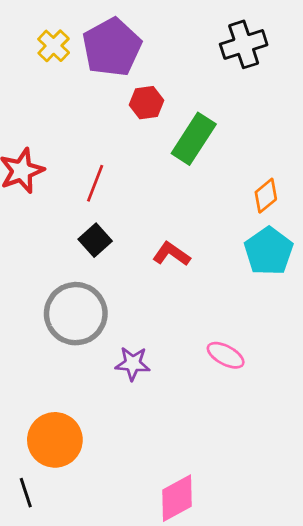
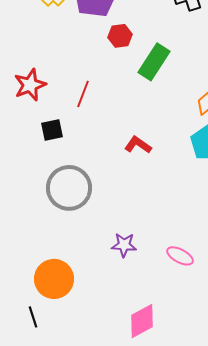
black square: (95, 240) -> (52, 130), moved, turned 30
pink ellipse: (226, 355) -> (180, 256), moved
purple star: (133, 364) -> (124, 245), moved

